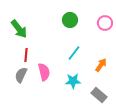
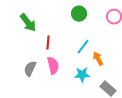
red line: (26, 55) -> (48, 43), moved
orange arrow: (101, 65) -> (98, 59), moved, turned -64

